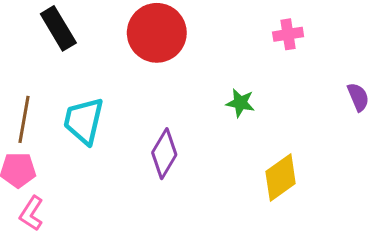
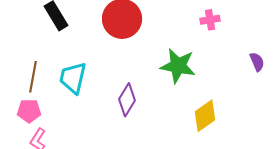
green star: (240, 103) -> (178, 66), size x1.8

